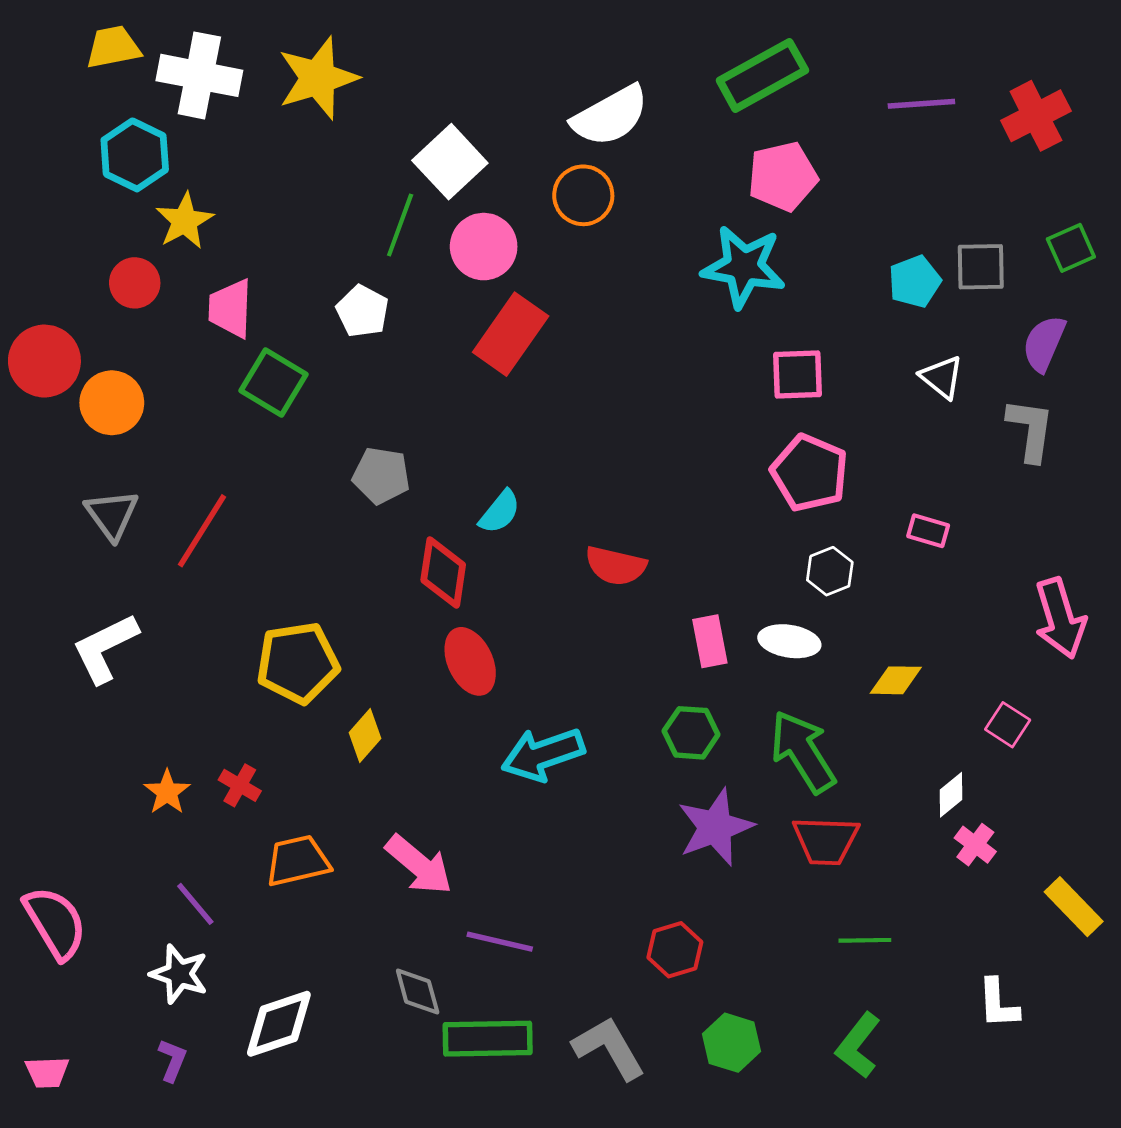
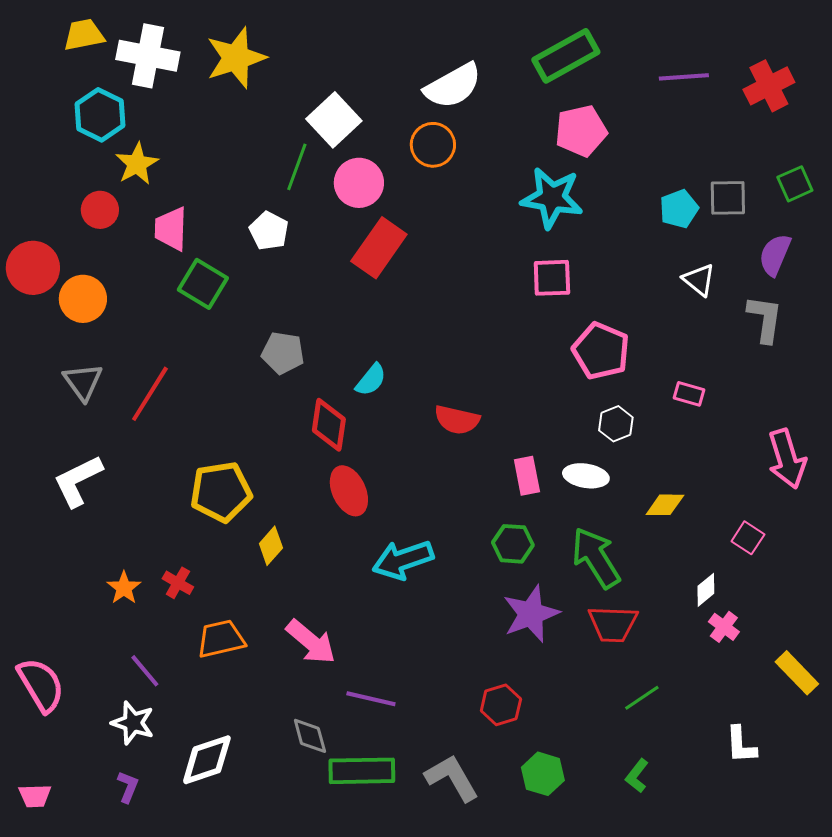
pink square: (797, 374) -> (552, 278), moved
green line: (865, 940) -> (642, 698), turned -33
green L-shape: (858, 1045) -> (637, 776), size x0.7

